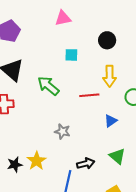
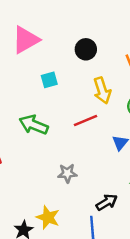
pink triangle: (63, 18) -> (26, 40), size x1.4

